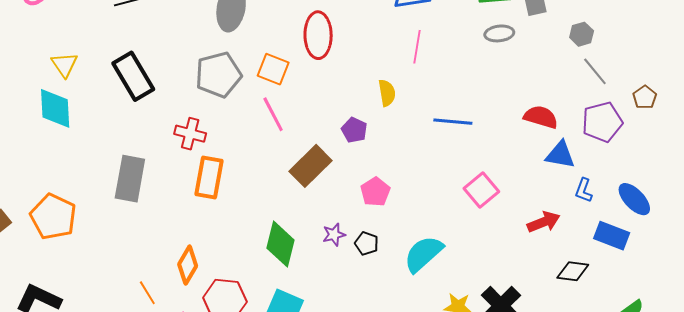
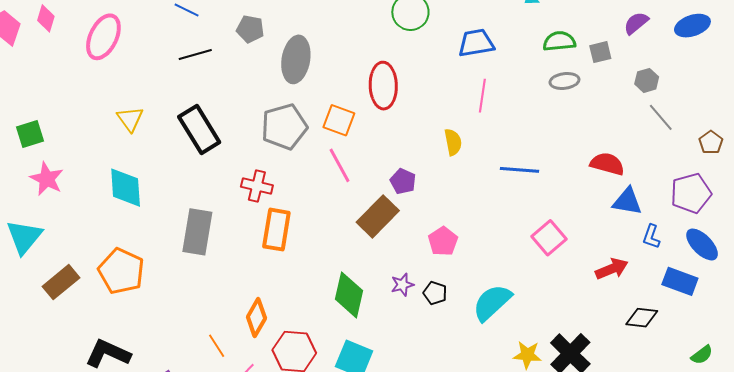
cyan diamond: (55, 108) -> (126, 188), moved
purple pentagon: (602, 122) -> (691, 193), moved
purple pentagon: (354, 130) -> (403, 181), moved

